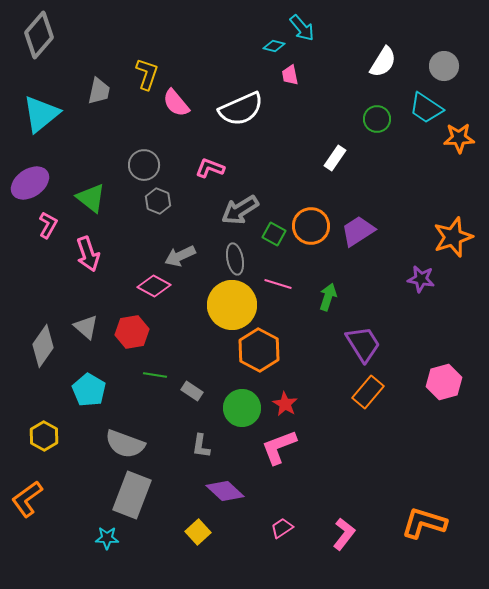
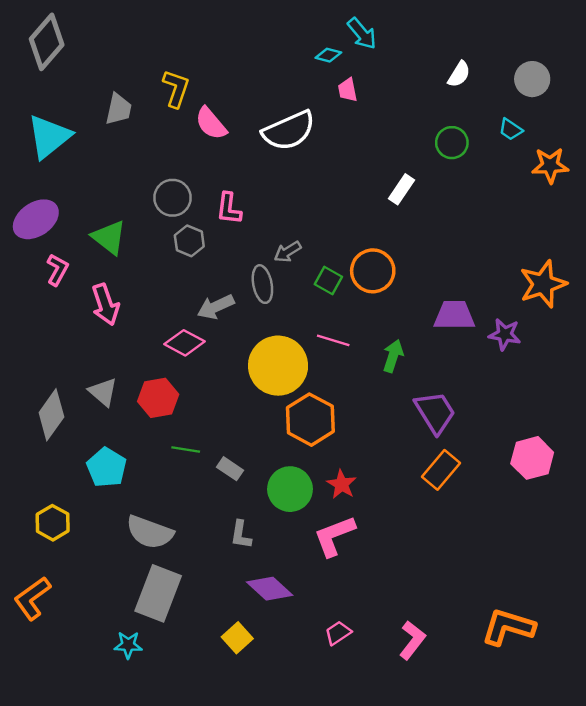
white semicircle: (383, 62) -> (459, 74), size x0.7
cyan trapezoid: (426, 108) -> (511, 129), size x0.6
pink L-shape: (210, 168) -> (229, 209), moved, turned -104
gray arrow: (240, 210) -> (288, 252), size x0.6
purple trapezoid: (358, 231) -> (454, 315), moved, turned 33
gray ellipse: (235, 259) -> (262, 284), moved

